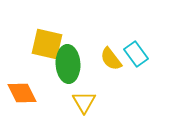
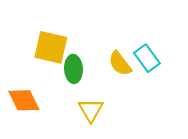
green ellipse: (68, 64) -> (73, 69), size x0.7

